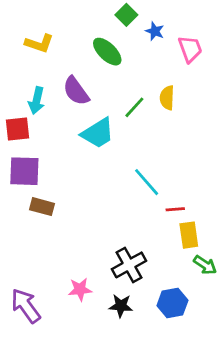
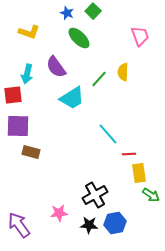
blue star: (155, 31) -> (67, 13), moved
blue hexagon: (172, 303) -> (115, 223), moved

